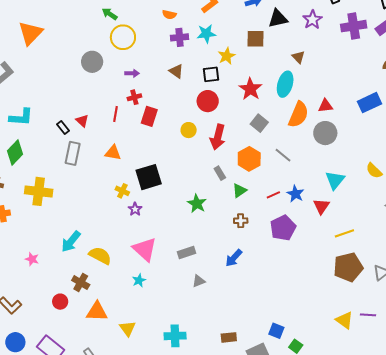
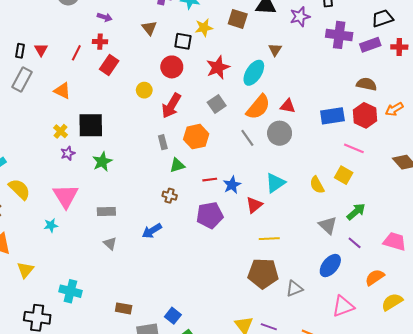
black rectangle: (63, 127) -> (20, 51), turned 32
gray line: (283, 155) -> (247, 138), moved
green star: (197, 204) -> (102, 162), moved
gray triangle: (199, 281) -> (110, 243), turned 48

